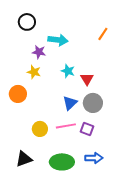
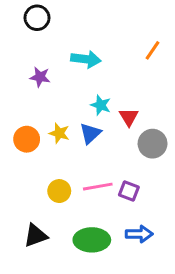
black circle: (27, 22) -> (37, 18), moved
purple star: (39, 52) -> (40, 77), moved
yellow star: (34, 72) -> (59, 133), moved
blue triangle: (70, 103) -> (90, 133), moved
gray circle: (93, 103) -> (153, 144), moved

